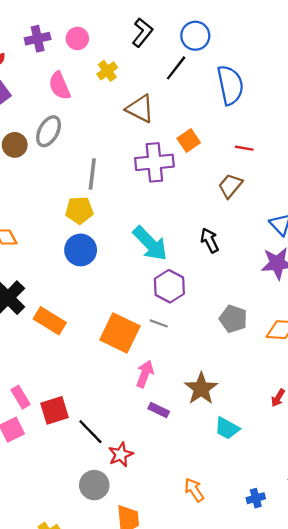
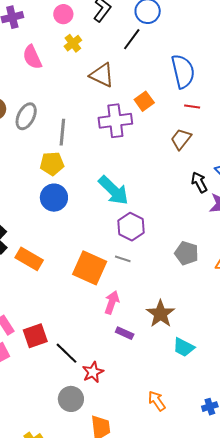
pink circle: (77, 38) -> (63, 14), moved
blue semicircle: (230, 85) -> (183, 71), moved
gray ellipse: (49, 131) -> (26, 116), moved
black arrow: (210, 240) -> (199, 182), moved

